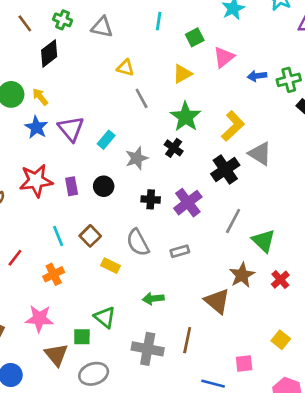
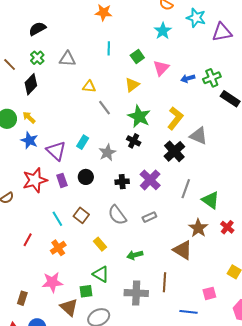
green cross: (63, 20) -> (37, 58), turned 32
purple triangle: (71, 129) -> (56, 151), moved
yellow rectangle: (110, 266) -> (100, 244), moved, turned 32

